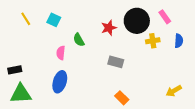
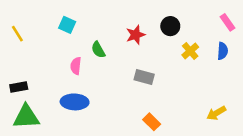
pink rectangle: (165, 17) -> (227, 22), moved
yellow line: (26, 19) -> (17, 34), moved
black circle: (137, 21) -> (170, 26), size x0.6
yellow cross: (153, 41) -> (190, 51), turned -32
blue ellipse: (60, 82) -> (75, 102), turned 75

